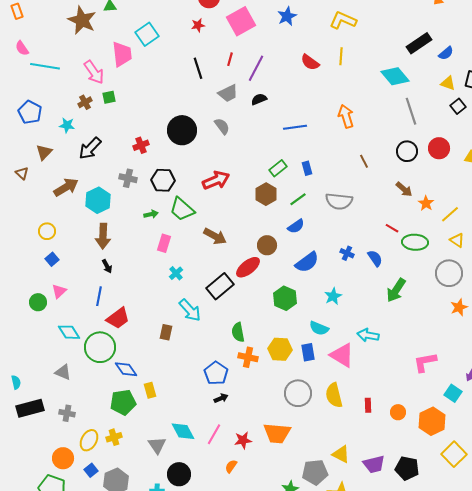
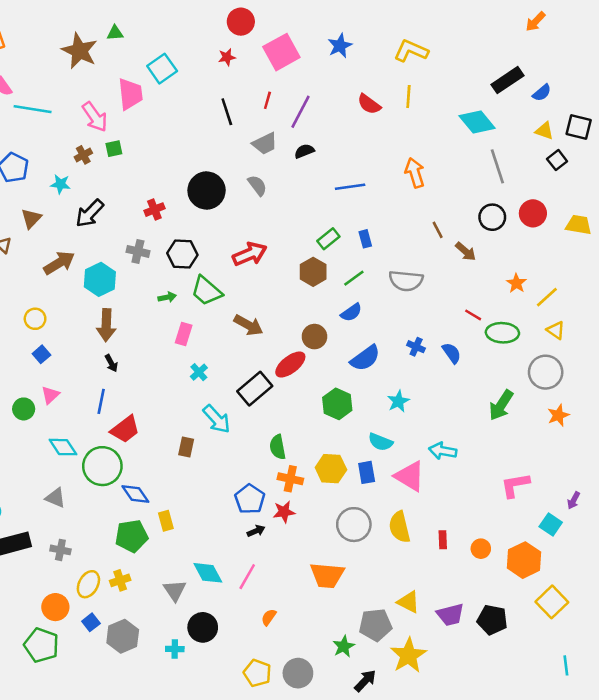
brown arrow: (404, 189) -> (466, 251), moved
green arrow: (396, 290) -> (501, 405), moved
red star: (243, 440) -> (284, 512), moved

